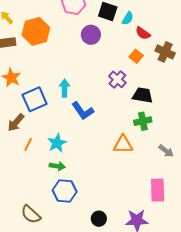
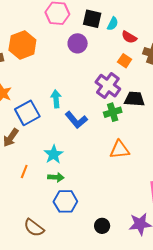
purple cross: (117, 79) -> (108, 86), size x1.4
green cross: (143, 121) -> (113, 112), moved
orange line: (28, 144) -> (24, 171), moved

